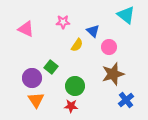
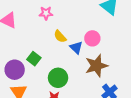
blue triangle: (93, 31) -> (76, 47), moved
yellow semicircle: (77, 45) -> (60, 36), turned 104

